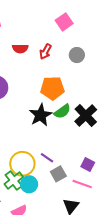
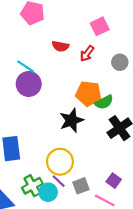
pink square: (64, 22) -> (100, 26), moved
green semicircle: (62, 111) -> (104, 102), moved
purple line: (47, 158) -> (59, 181), moved
yellow circle: (22, 164) -> (60, 162), moved

